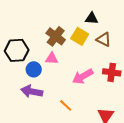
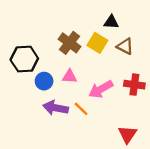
pink triangle: (52, 58) -> (70, 76), moved
purple arrow: (32, 91) -> (56, 108), moved
orange line: (66, 105) -> (81, 109), moved

